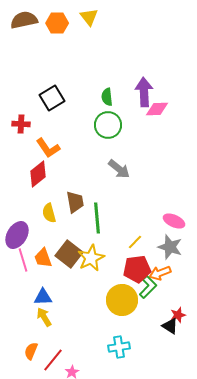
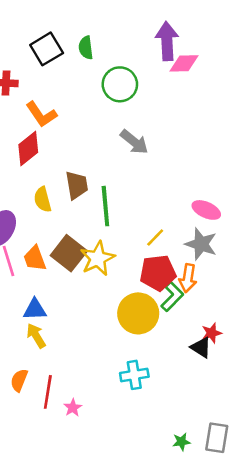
green semicircle: (107, 97) -> (86, 48), moved
orange arrow: (160, 273) -> (188, 278), turned -60
red line: (53, 360) -> (48, 392), turned -30

